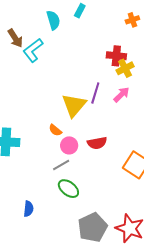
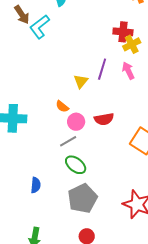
pink arrow: (121, 95) -> (128, 71), turned -72
yellow triangle: (74, 105) -> (81, 81), size x0.6
gray pentagon: (93, 227) -> (83, 198), moved

